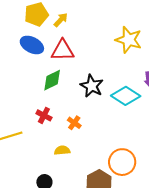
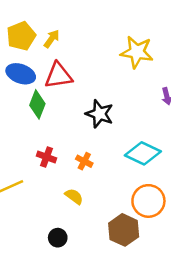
green diamond: (52, 80) -> (37, 104), moved, turned -35
cyan diamond: (126, 96) -> (143, 153), moved
yellow semicircle: (62, 150) -> (74, 196), turned 49

